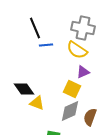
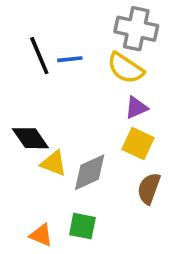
black line: (35, 28) -> (39, 56), moved
yellow square: (72, 89) -> (138, 144), moved
gray diamond: (70, 111) -> (90, 172), moved

